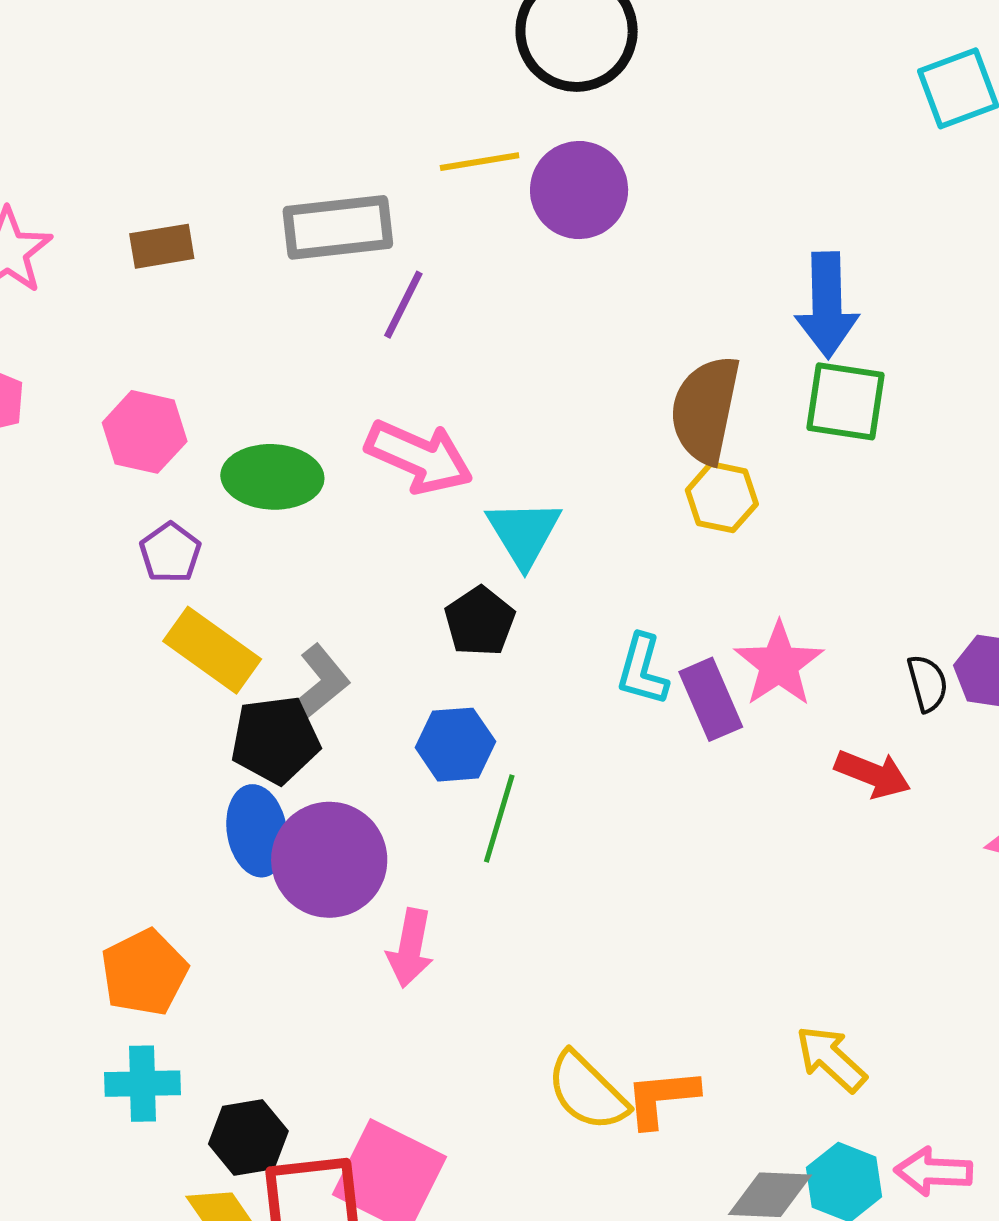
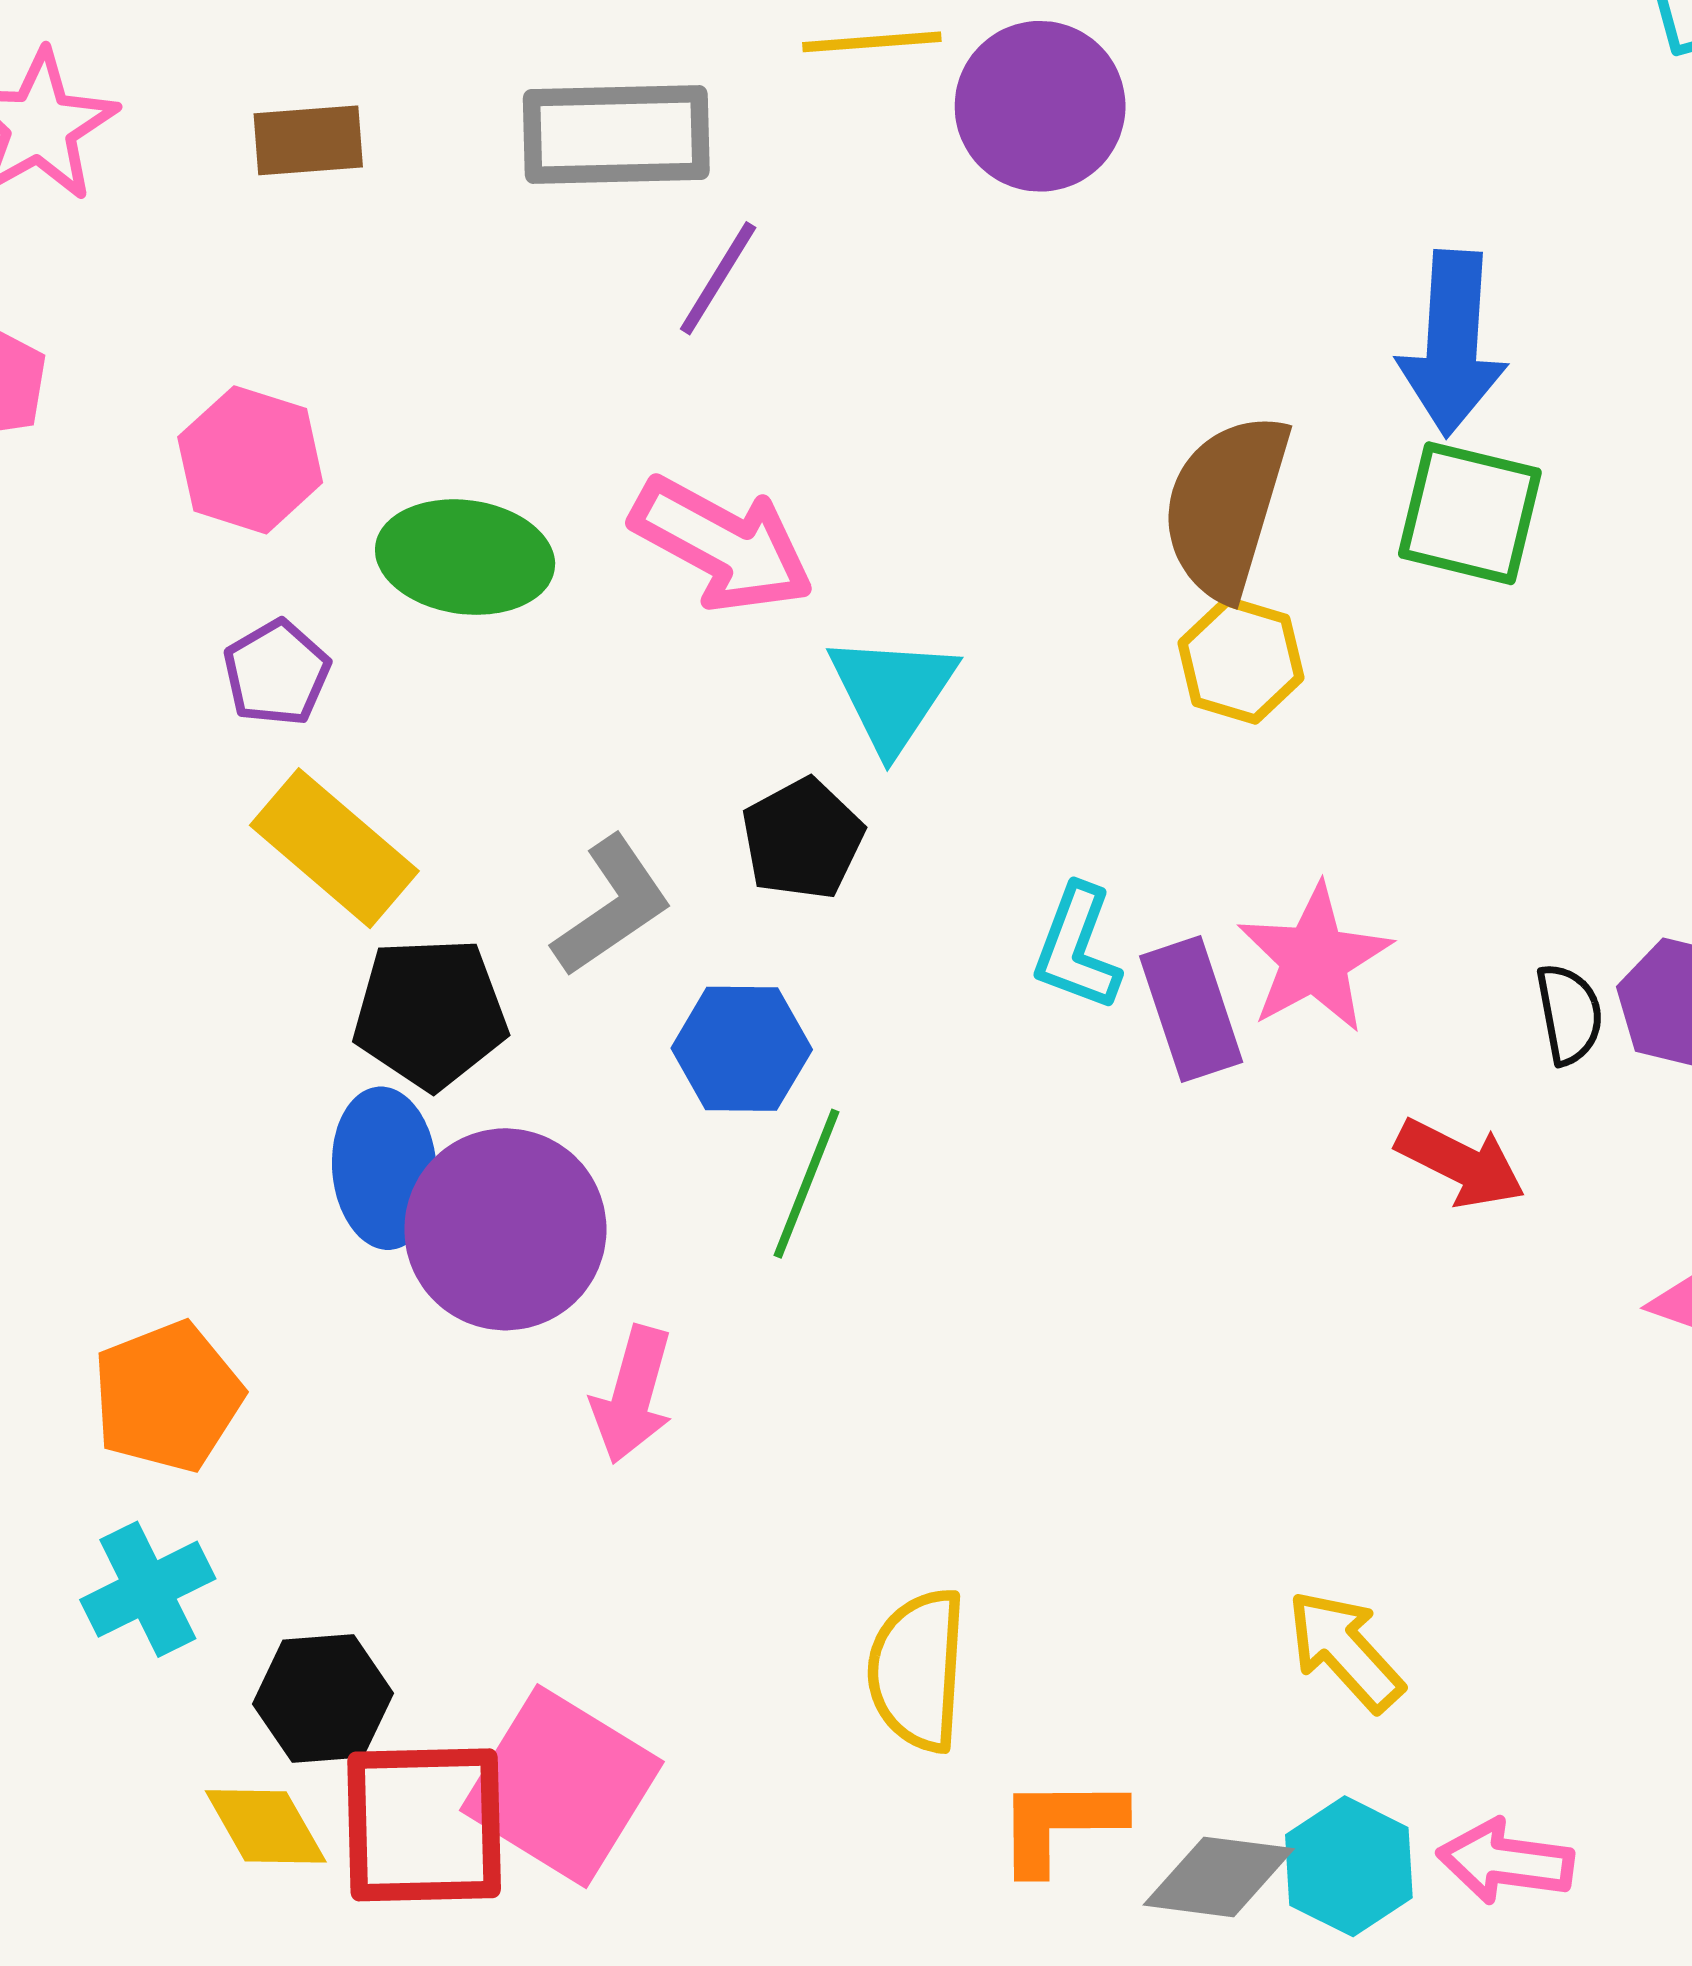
gray L-shape: (318, 686) -> (612, 906), moved
cyan cross: (142, 1084) -> (148, 1589), turned -30
yellow semicircle: (587, 1091) -> (917, 1670), turned 44
orange L-shape: (662, 1098) -> (1060, 1824), moved

